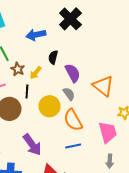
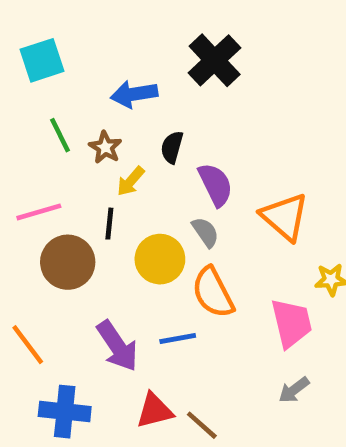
brown star: (18, 69) -> (105, 147), moved
blue line: (73, 146) -> (178, 338), moved
gray arrow: (110, 161) -> (294, 390), turned 48

